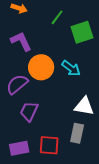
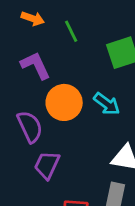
green line: (57, 17) -> (71, 31), moved, turned -63
purple semicircle: (17, 84) -> (30, 127), turned 105

